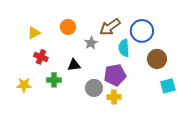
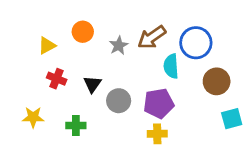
orange circle: (68, 27) -> (83, 32), moved
gray star: (91, 43) -> (119, 46), moved
black triangle: (74, 65) -> (92, 84), moved, turned -48
green cross: (54, 80) -> (76, 126), moved
gray circle: (94, 88) -> (119, 101), moved

